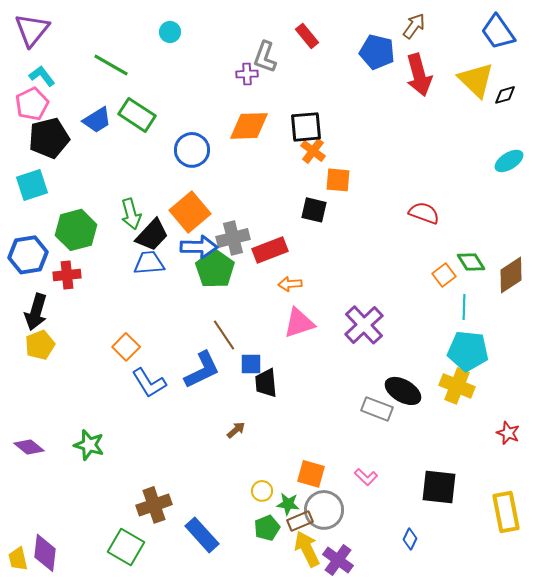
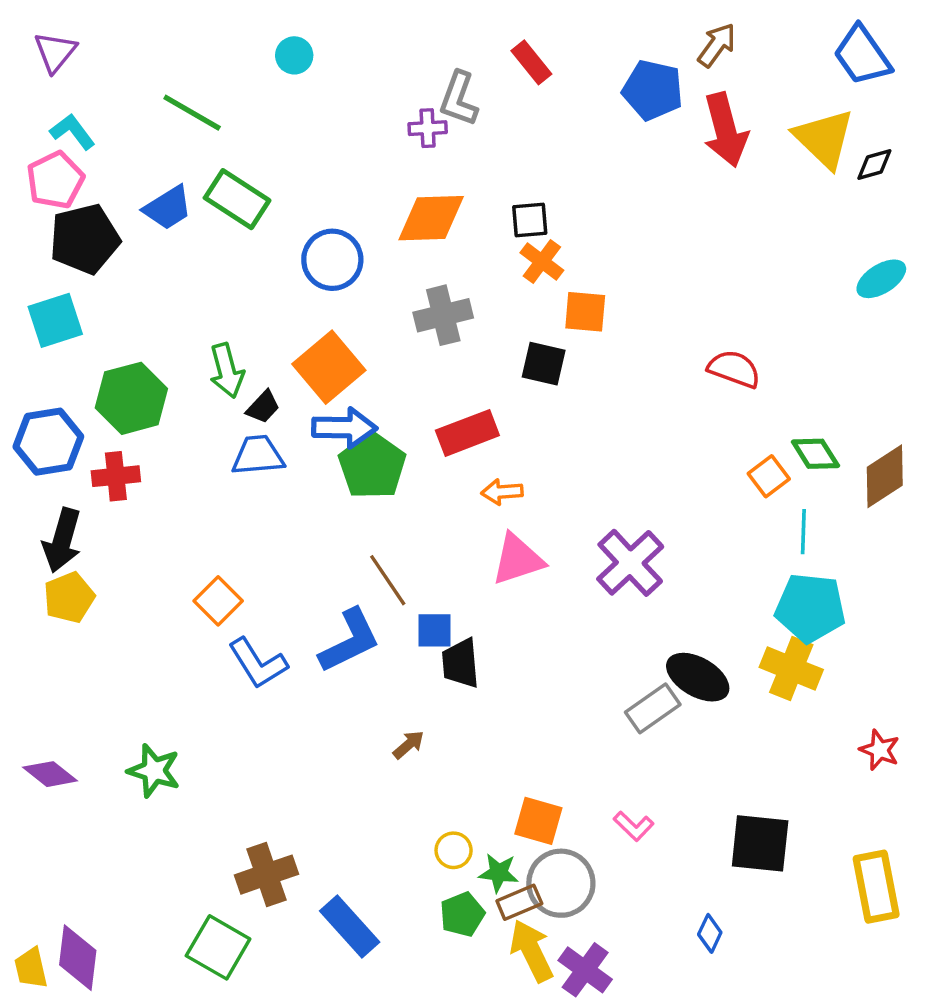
purple triangle: (32, 30) -> (55, 52), size x0.7
black square: (306, 127) -> (530, 220), size x0.7
black trapezoid: (152, 235) -> (263, 407), size x0.6
gray cross: (233, 238) -> (443, 315), moved
gray rectangle: (377, 409) -> (653, 708), turned -56

